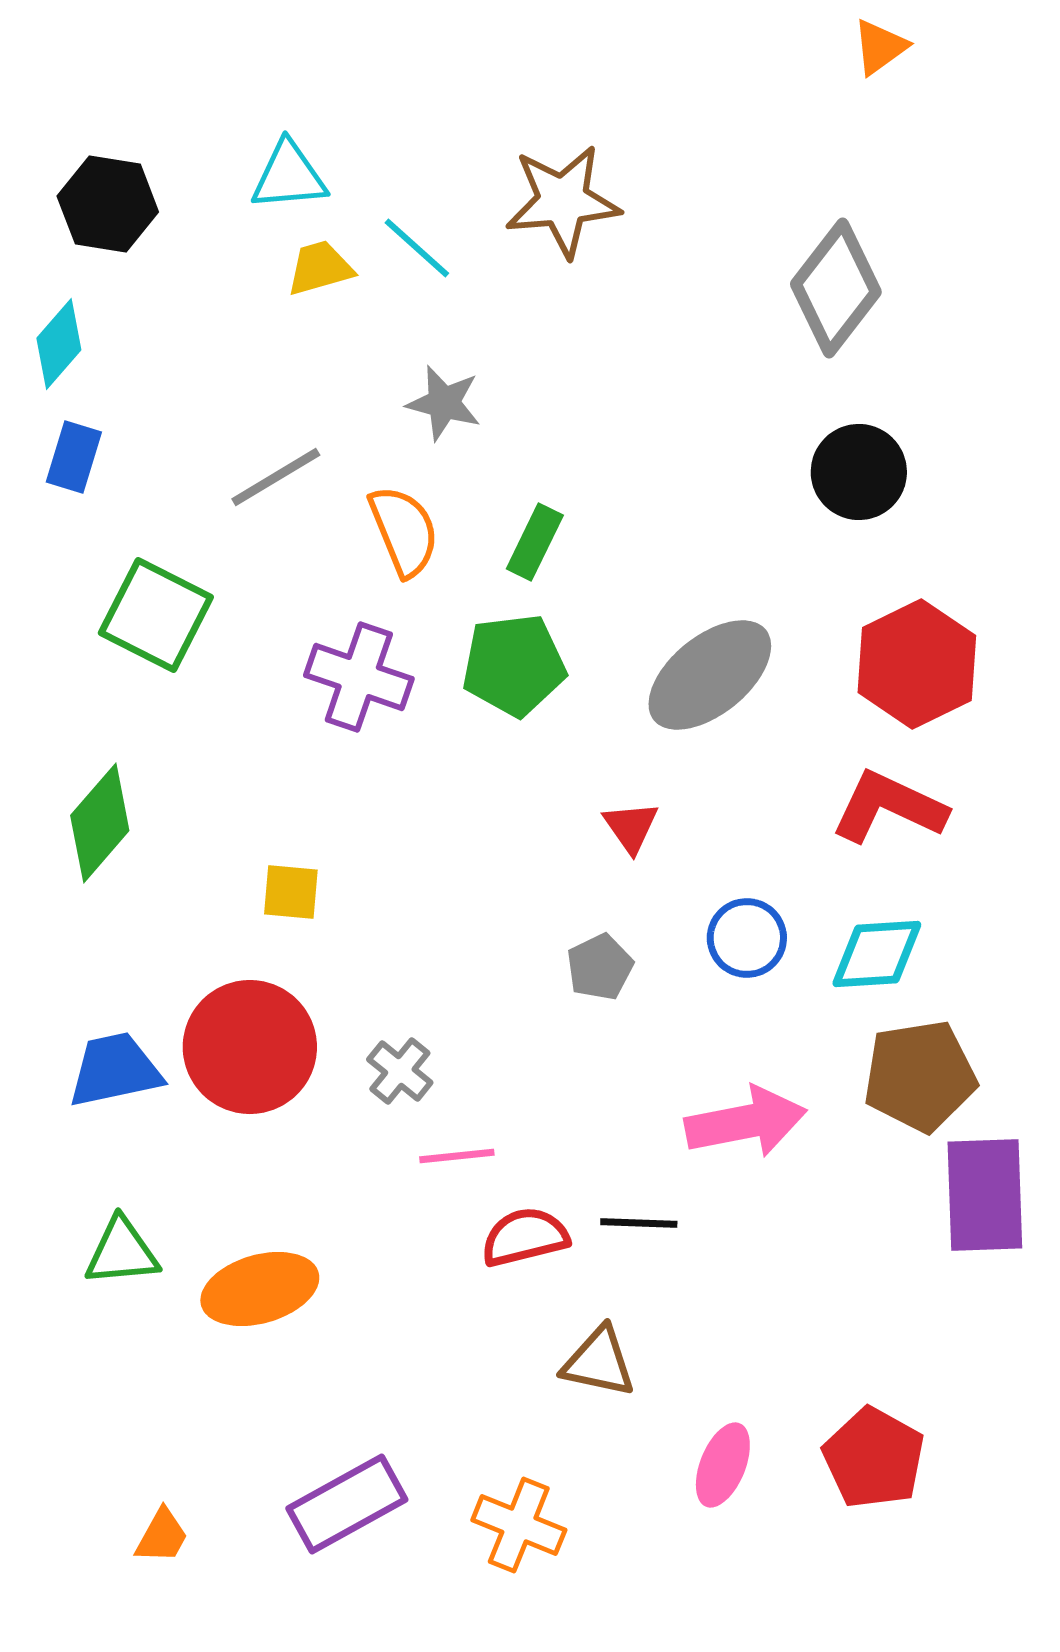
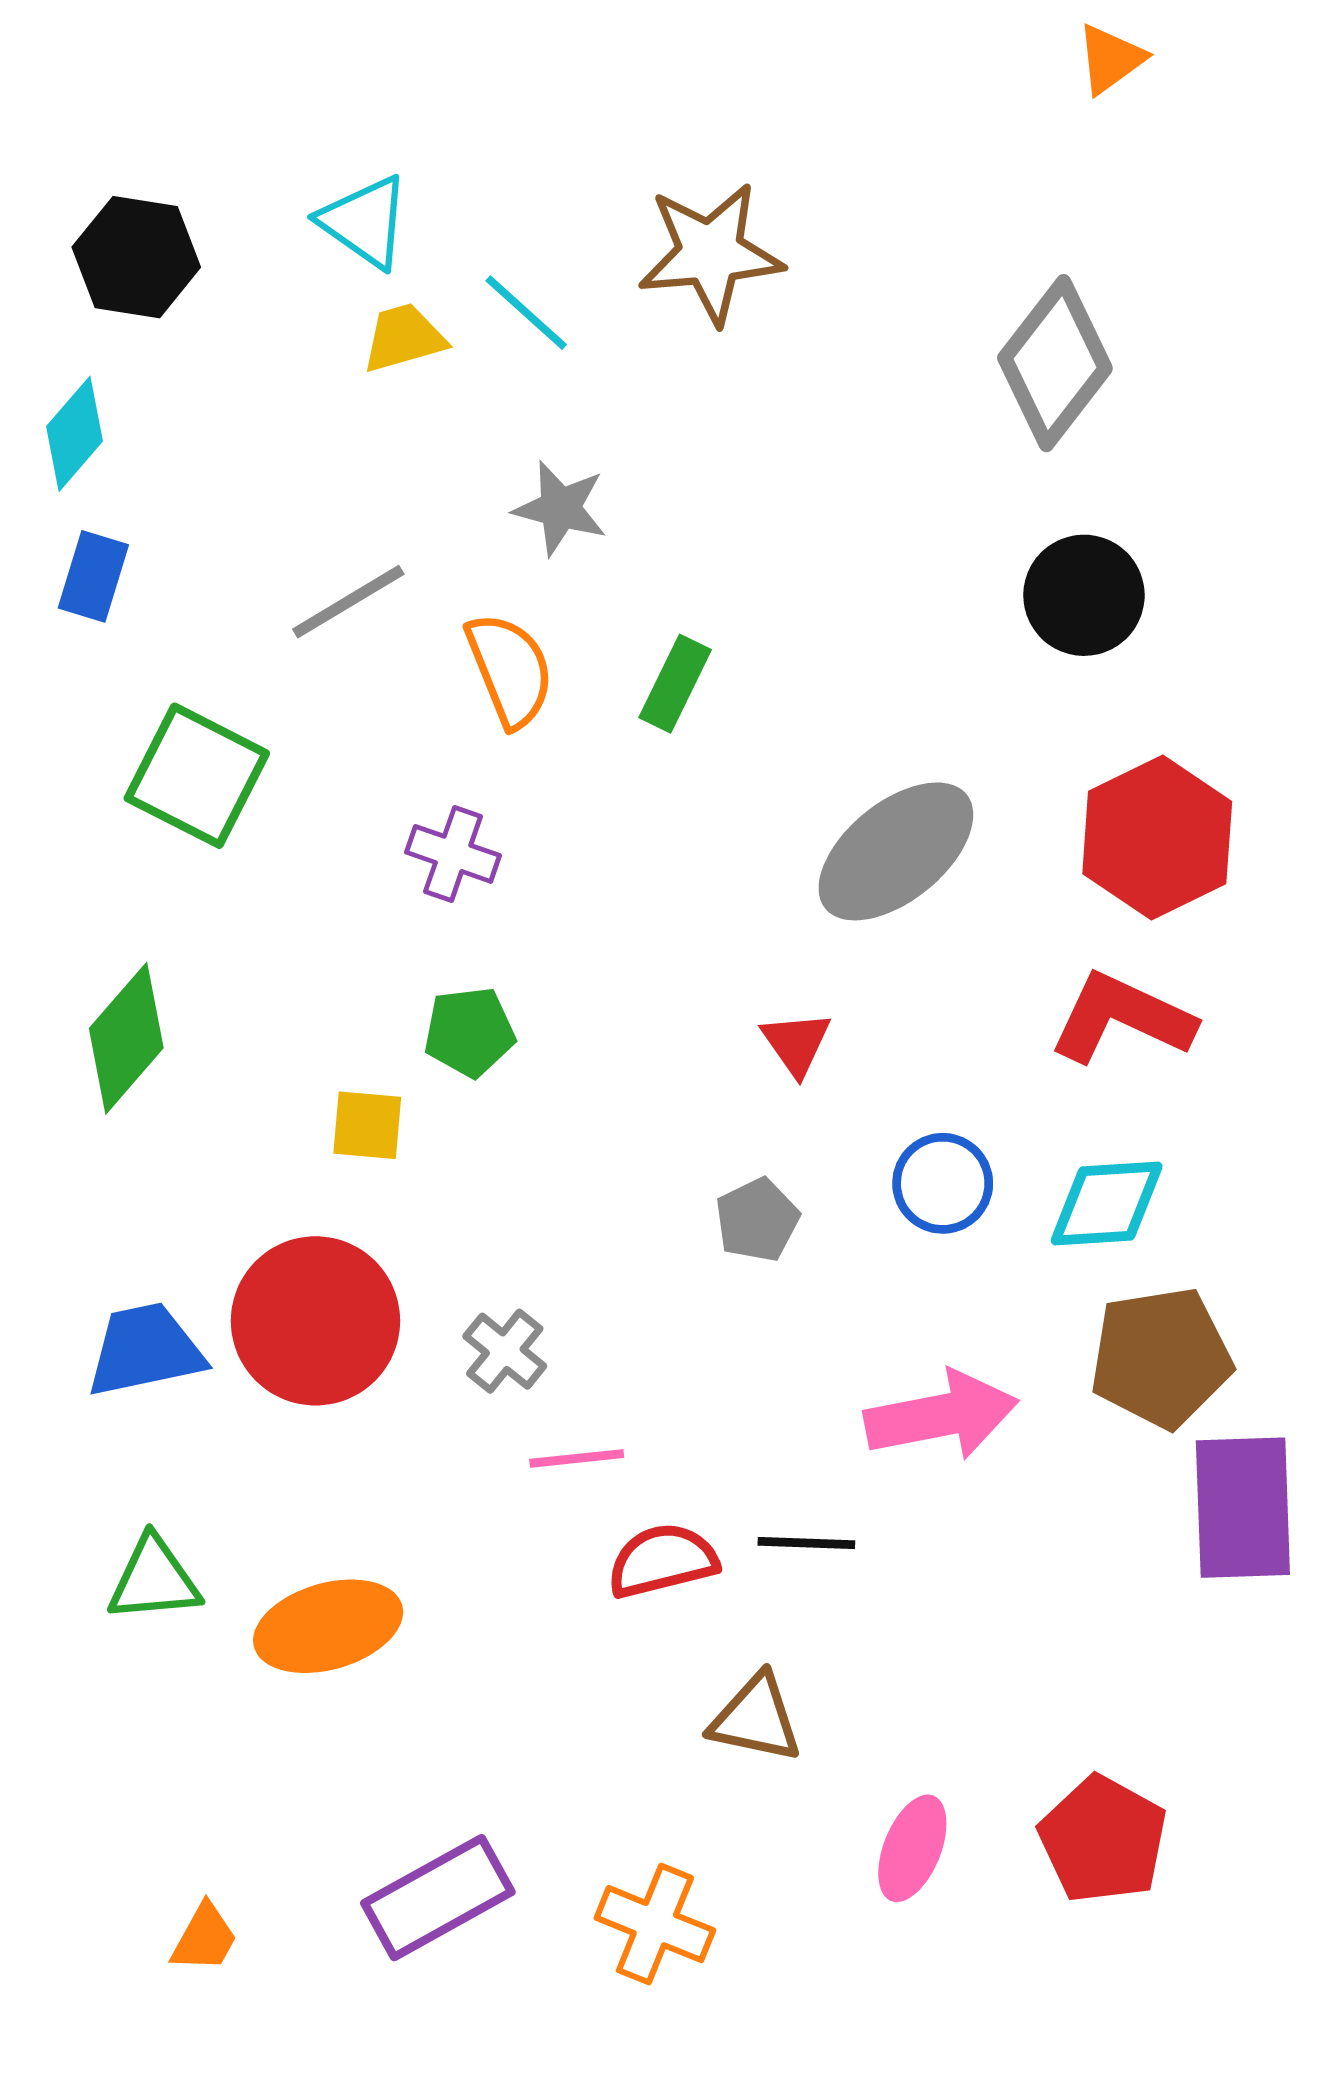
cyan triangle: (289, 176) -> (365, 222), turned 40
green pentagon: (514, 665) -> (469, 1032), moved, size x0.7
purple cross: (359, 677) -> (453, 854), size x0.7

